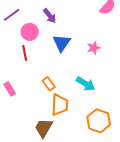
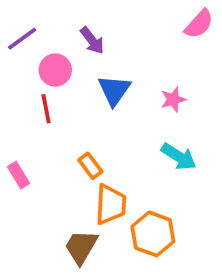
cyan arrow: (86, 84) -> (179, 157), moved
orange hexagon: (99, 121) -> (153, 234), moved

